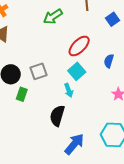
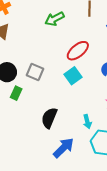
gray square: (39, 71) -> (35, 72), turned 36
cyan arrow: (69, 90) -> (87, 122), moved

